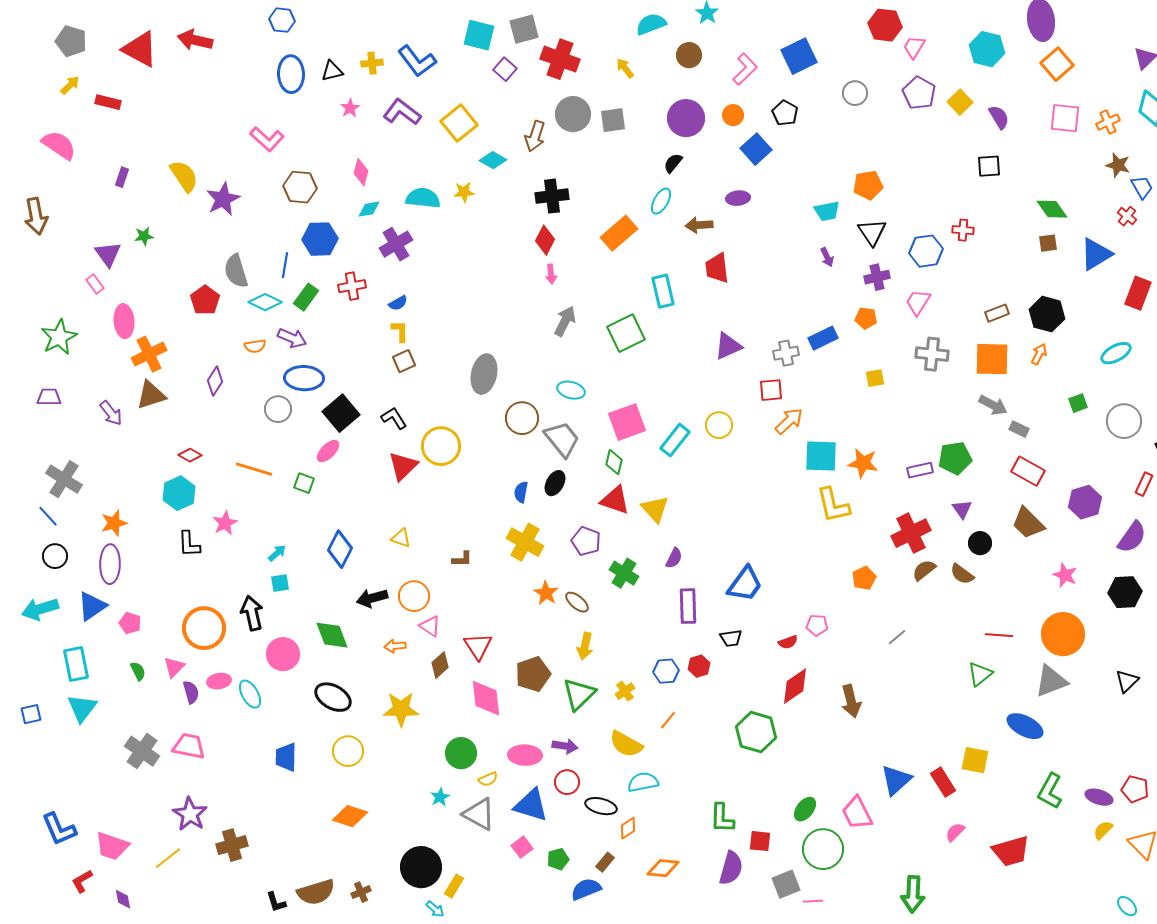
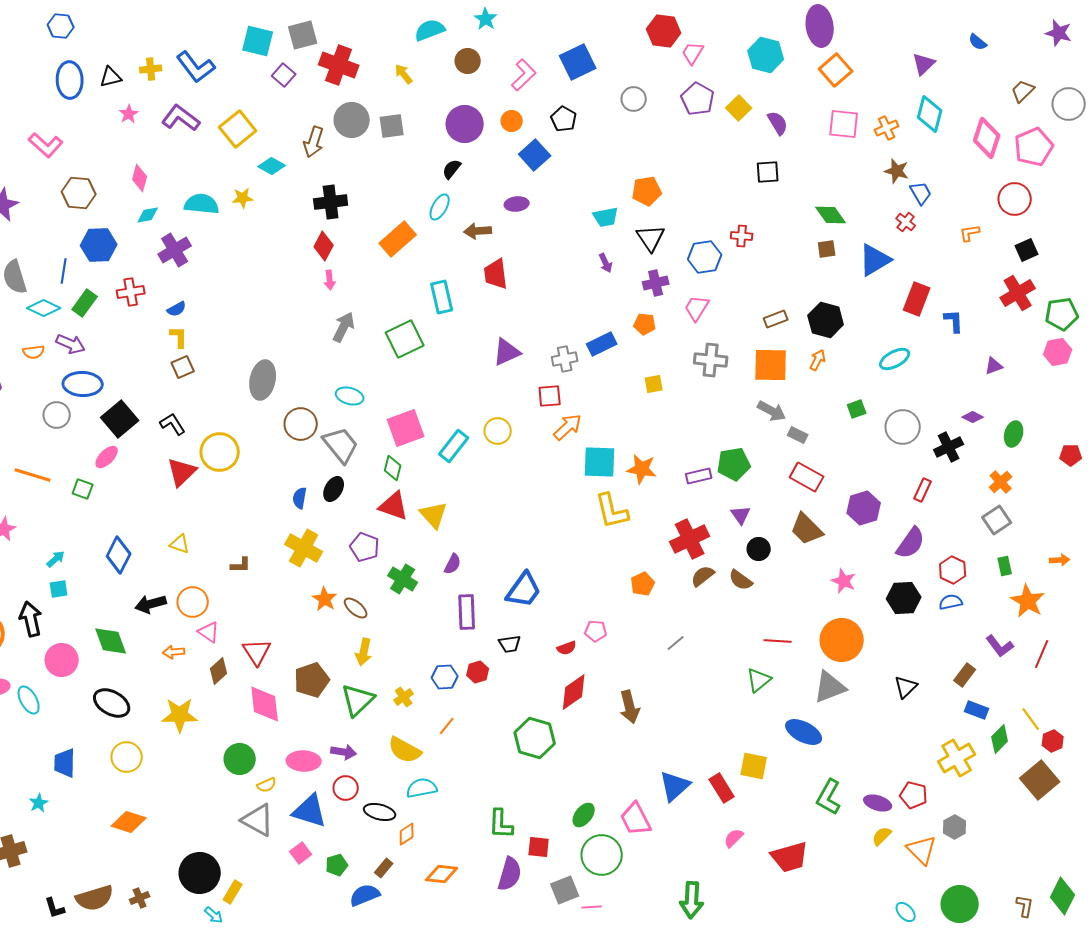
cyan star: (440, 797) -> (39, 803), moved

